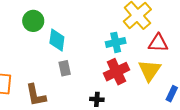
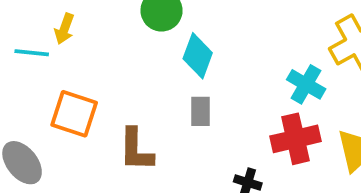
cyan cross: (116, 42) -> (306, 84), turned 30

